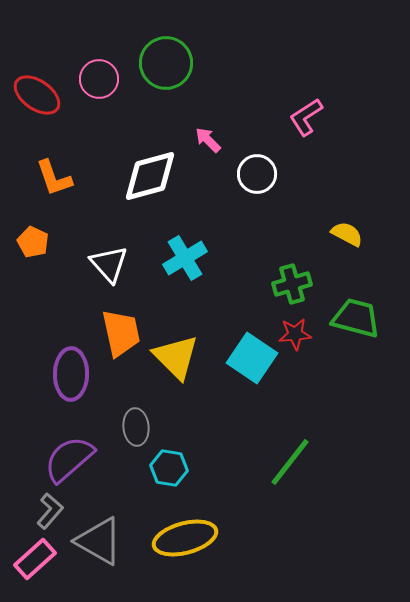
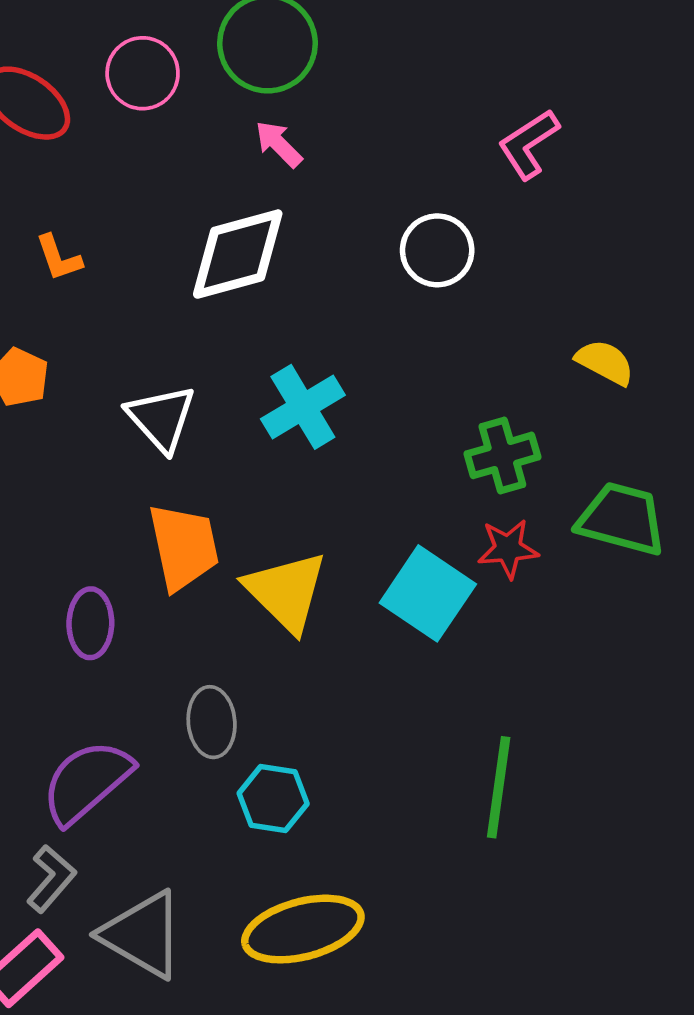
pink arrow: (208, 140) -> (279, 144), moved
orange L-shape: (54, 178) -> (59, 258), size x0.7
purple ellipse: (71, 374) -> (90, 623), size x0.7
green line: (290, 462) -> (499, 787), turned -30

